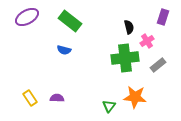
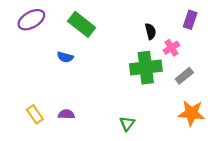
blue semicircle: (64, 50) -> (65, 57), moved
orange star: (135, 97) -> (191, 113), moved

